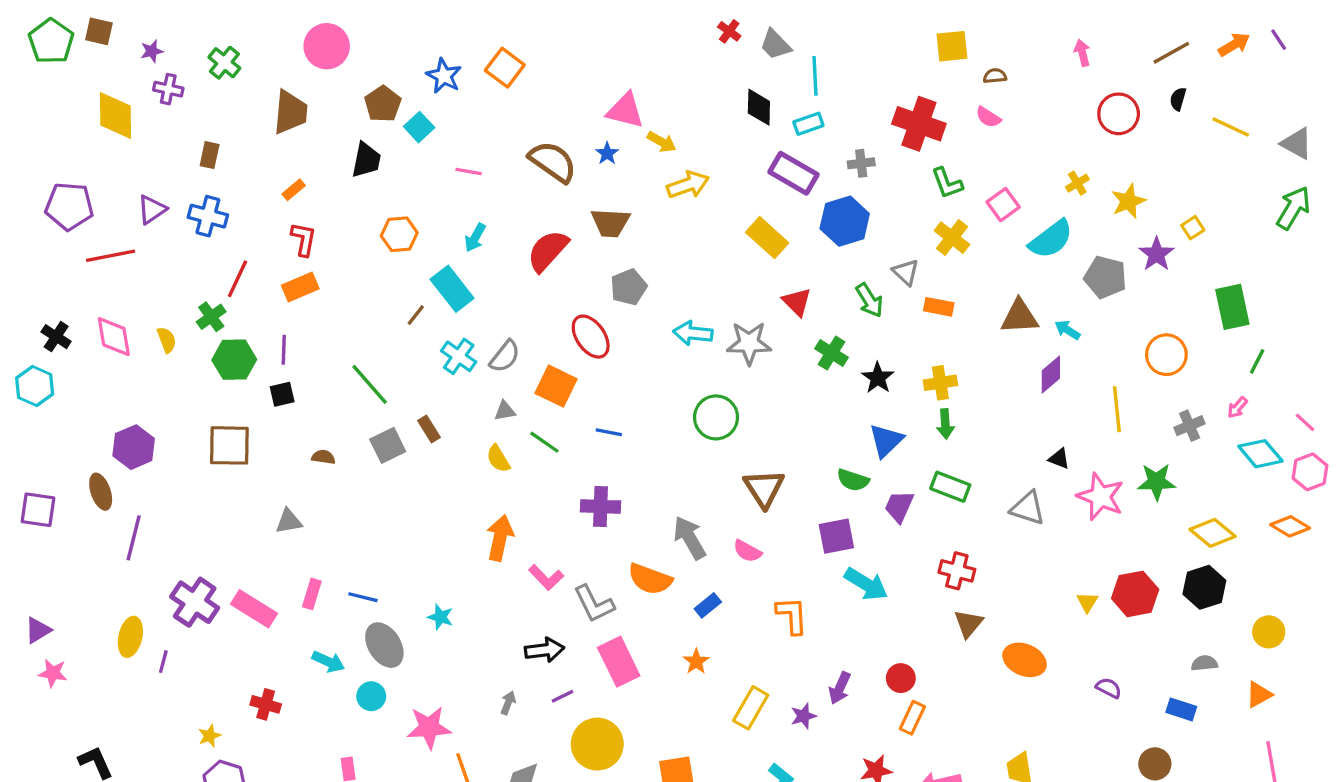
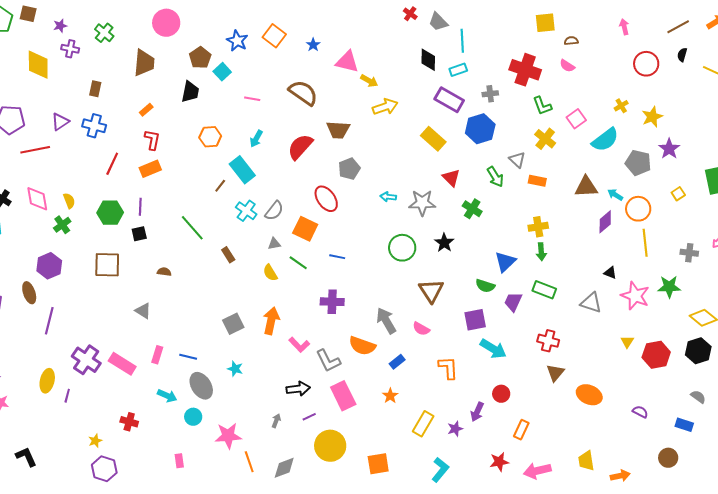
blue star: (607, 153) -> (313, 45), moved
yellow square: (1193, 228) -> (678, 194), moved
green cross: (211, 317) -> (62, 225), moved
cyan arrow: (693, 333) -> (388, 197), size x0.7
orange circle: (1166, 355) -> (638, 209), moved
black star: (878, 378) -> (444, 243), moved
gray cross: (1190, 426) -> (689, 253), turned 30
gray square: (388, 445) -> (233, 324), moved
gray triangle: (289, 521) -> (143, 311), turned 42
yellow triangle: (1087, 602) -> (627, 342), moved
gray semicircle: (1204, 663) -> (698, 397), turned 42
red circle: (901, 678) -> (501, 394), moved

